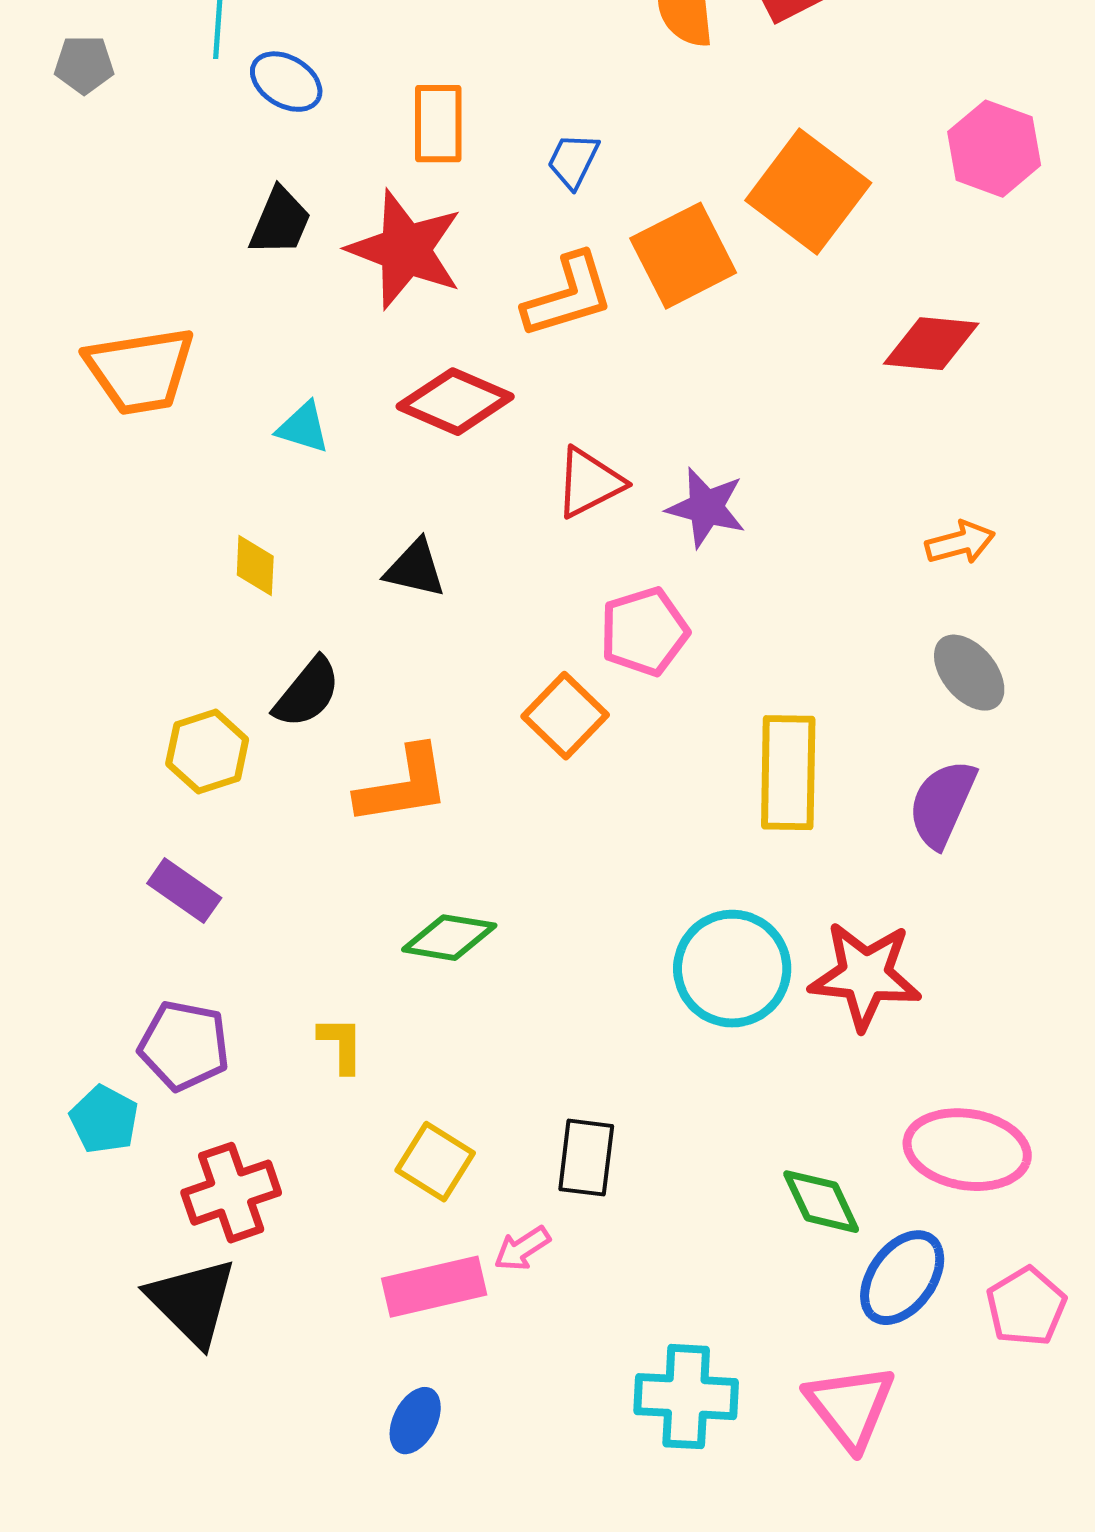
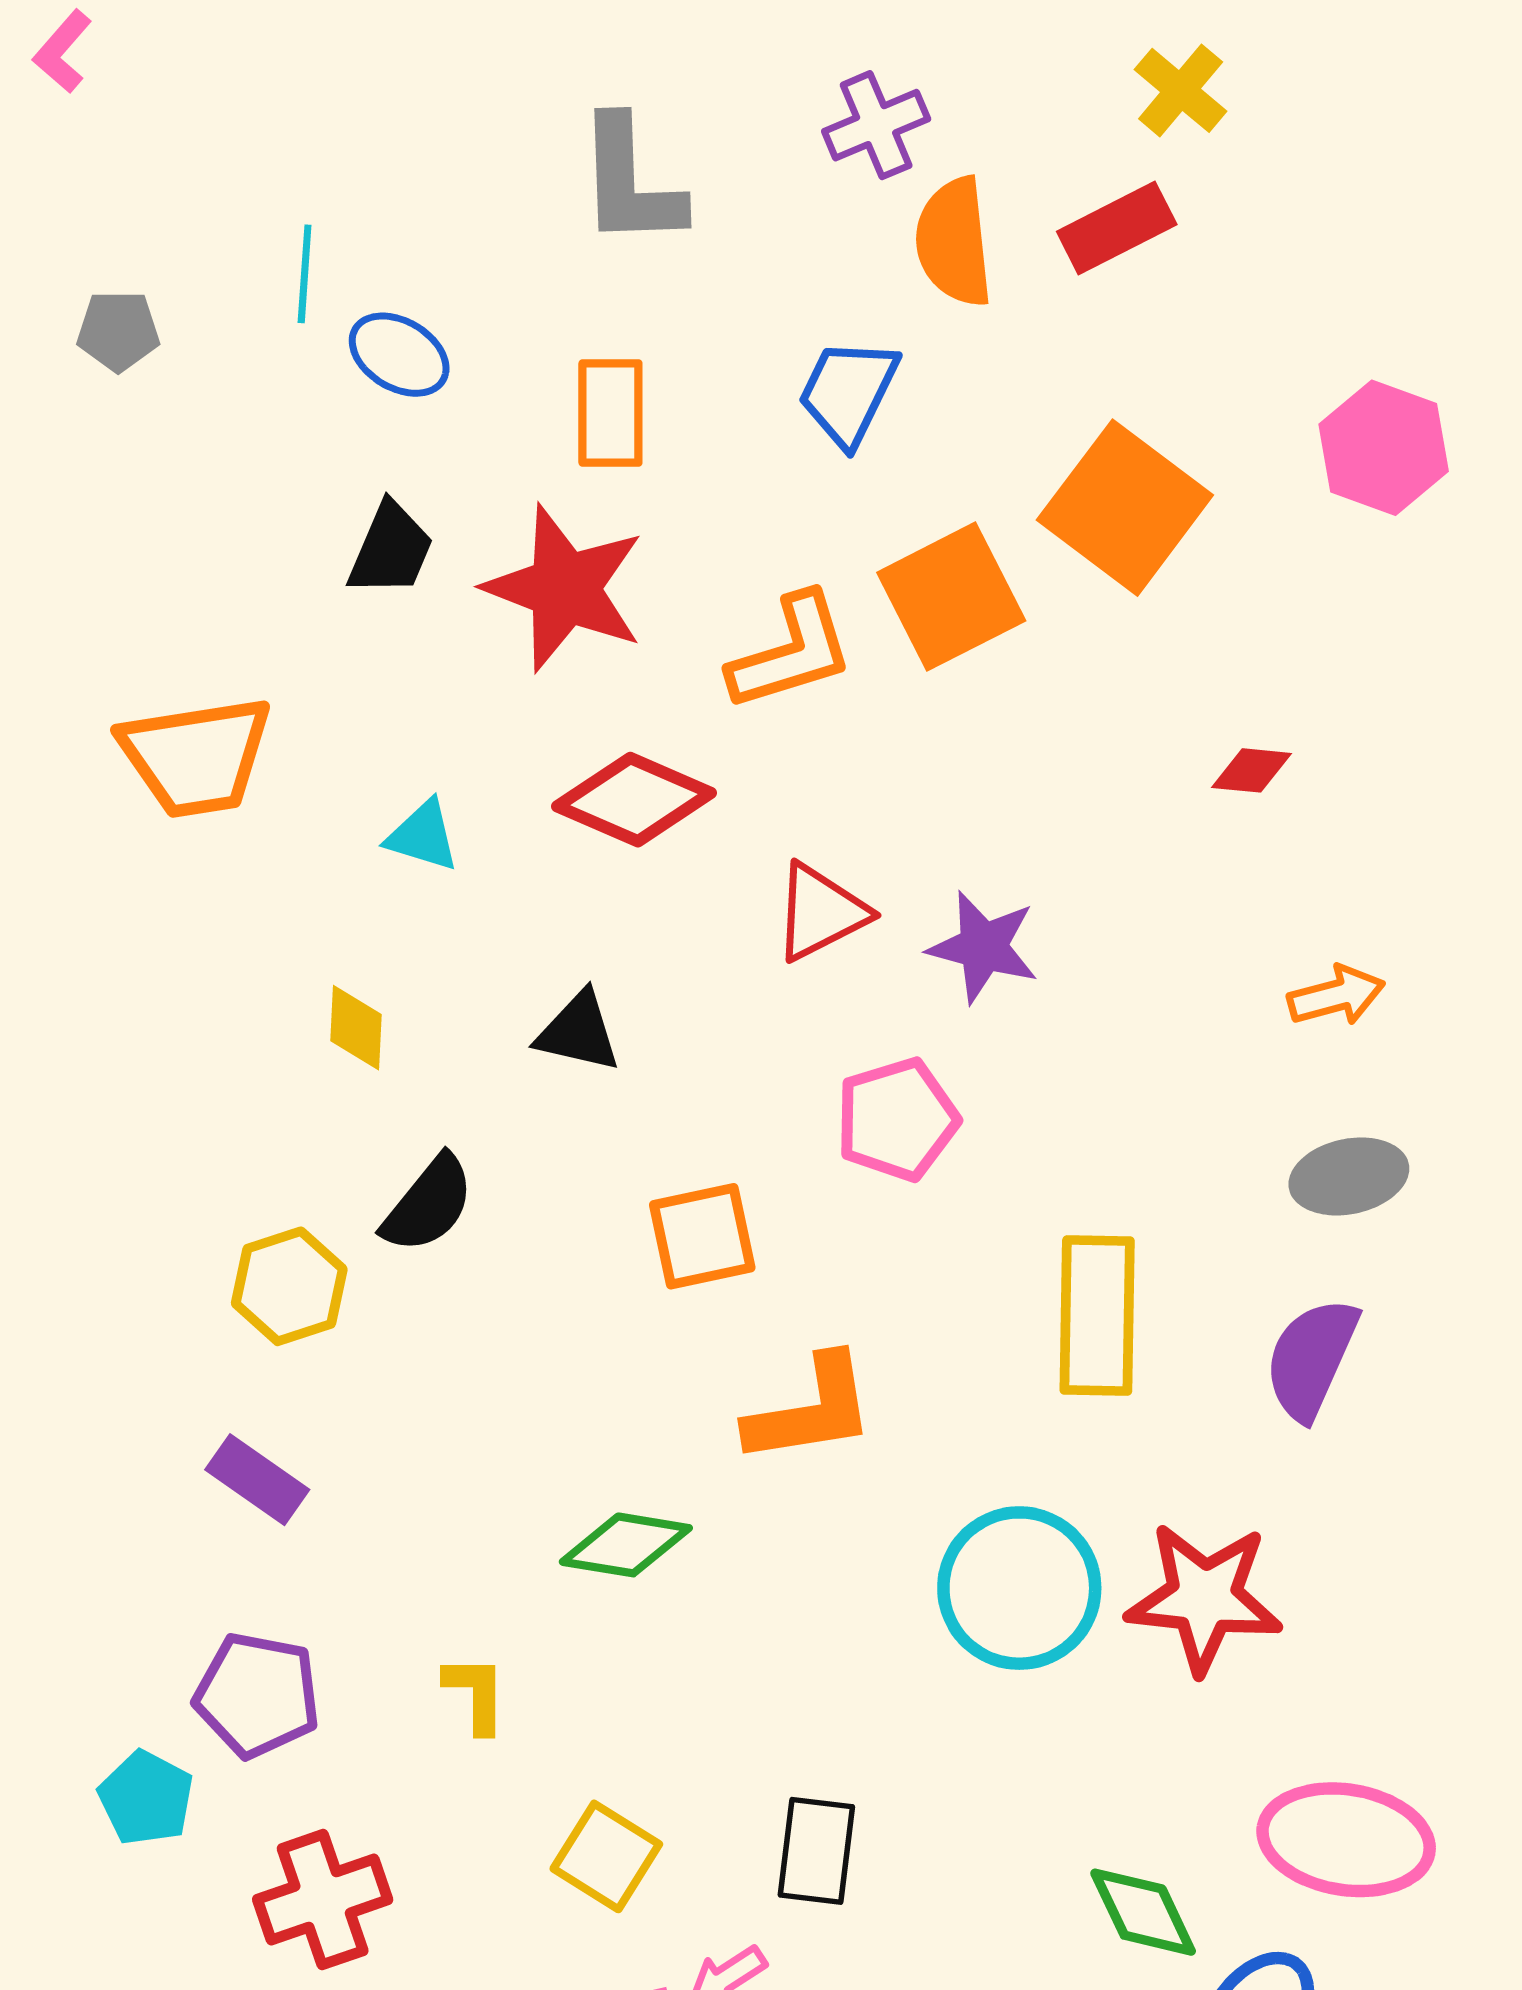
blue trapezoid: (573, 161) -> (848, 392), moved, size x1.4
red diamond: (931, 344) -> (1252, 770), moved, size x0.6
gray ellipse: (969, 673) -> (1349, 1176), turned -62
orange square: (565, 716) -> (702, 1236), moved, turned 34
orange L-shape: (403, 786) -> (811, 1410), moved

